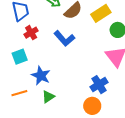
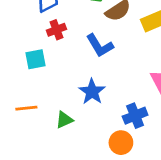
blue star: (41, 76) -> (92, 92), moved

